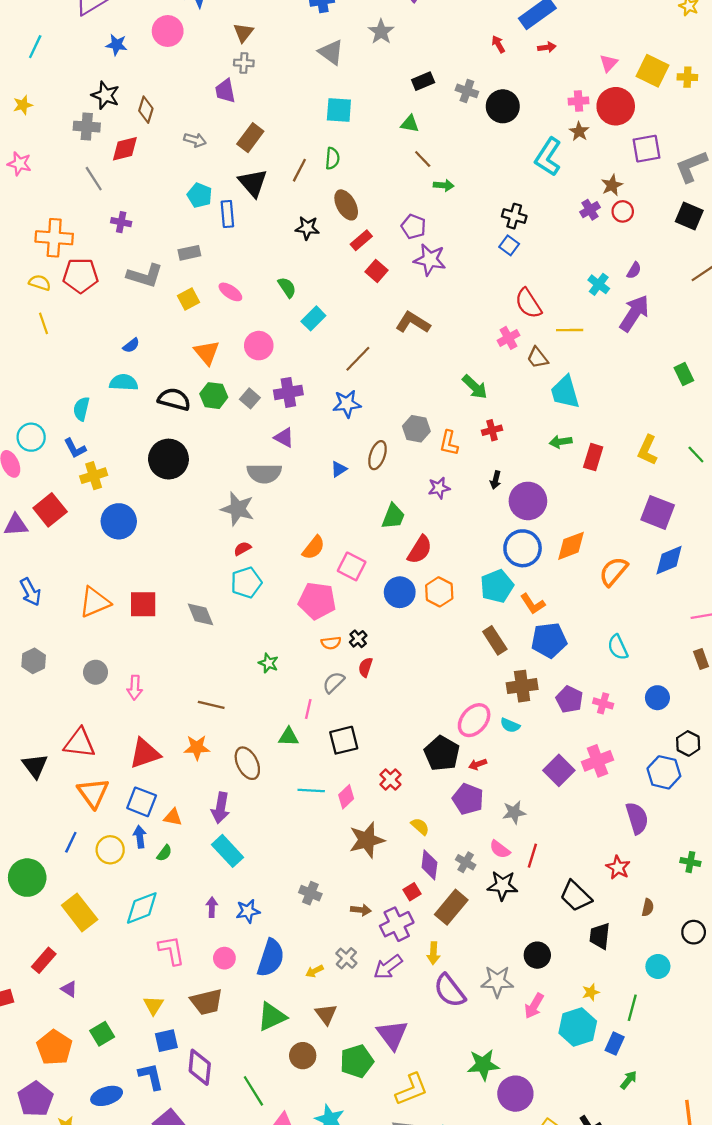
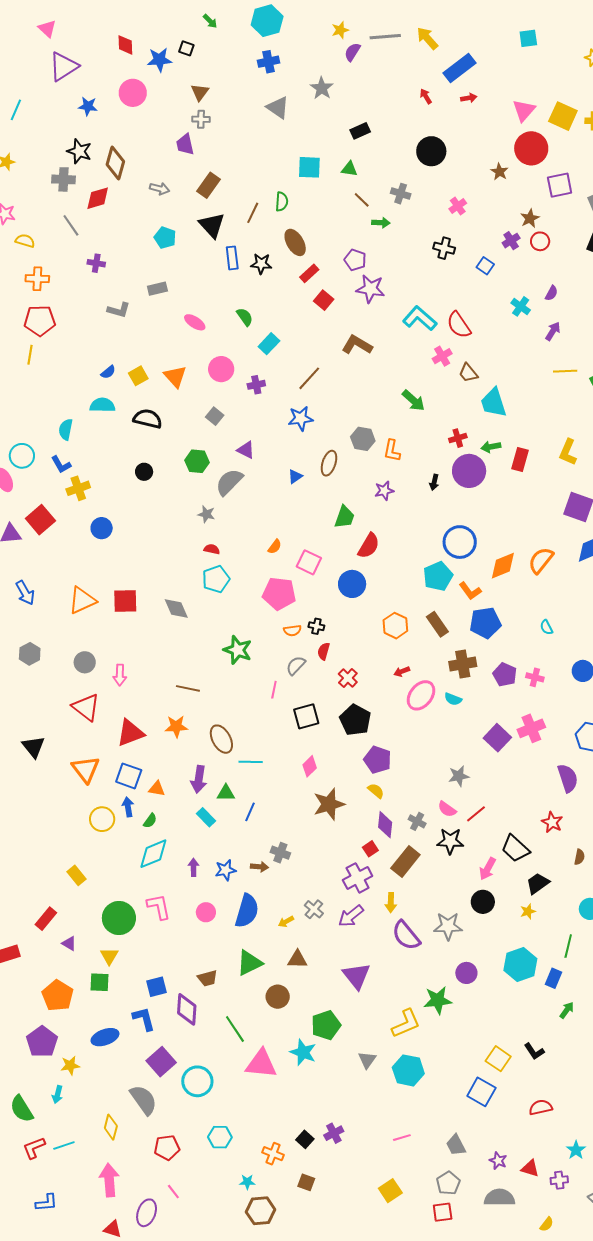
pink triangle: (609, 63) -> (524, 110), size x1.4
gray cross: (467, 91) -> (401, 194), moved
pink cross: (579, 101) -> (458, 206), moved, turned -30
brown diamond: (146, 110) -> (115, 163), size x1.4
cyan square: (339, 110) -> (309, 167), moved
cyan L-shape: (548, 157) -> (420, 318), moved, turned 100
blue rectangle: (227, 214) -> (232, 258), moved
orange cross: (54, 238) -> (37, 279), size x0.7
blue square: (509, 245) -> (485, 266), moved
red pentagon: (81, 276) -> (40, 321), moved
gray L-shape: (145, 276) -> (119, 310), size x0.7
yellow semicircle: (40, 283) -> (25, 241), moved
yellow square: (189, 299) -> (138, 376), moved
purple arrow: (634, 313) -> (553, 331), size x0.6
yellow line: (43, 323) -> (30, 355), turned 30
yellow line: (570, 330) -> (565, 371), moved
purple cross: (288, 392) -> (256, 385), moved, size x0.7
green hexagon: (214, 396) -> (197, 461), moved
red cross: (492, 430) -> (458, 438), moved
black circle: (168, 459) -> (144, 472), size x0.5
gray semicircle: (264, 473) -> (229, 482), turned 136
purple circle: (528, 501) -> (469, 471), moved
gray star: (238, 509) -> (206, 514), size x0.6
blue circle: (119, 521) -> (102, 528), size x0.7
orange diamond: (571, 546) -> (503, 566), moved
orange semicircle: (314, 548) -> (275, 547), size x0.7
red semicircle: (242, 549) -> (212, 549), turned 42
orange hexagon: (439, 592) -> (395, 626), moved
black cross: (358, 639) -> (316, 626), turned -35
cyan semicircle: (618, 647) -> (546, 627), size x0.7
green star: (268, 663) -> (238, 650), size x1.6
green triangle: (289, 737) -> (226, 793), moved
red triangle: (79, 743) -> (86, 707), moved, turned 32
black pentagon: (442, 753) -> (355, 720), moved
red arrow: (478, 764) -> (402, 672), moved
red cross: (390, 780) -> (348, 678), moved
cyan line: (311, 790) -> (251, 762), moved
purple pentagon: (468, 799) -> (378, 760), moved
blue line: (71, 842) -> (250, 812), moved
cyan rectangle: (228, 851) -> (206, 817), size x0.7
red line: (532, 856) -> (476, 814), turned 35
green circle: (27, 878) -> (119, 918), moved
cyan diamond: (142, 908) -> (153, 854), moved
brown arrow: (361, 910) -> (260, 867), moved
yellow rectangle: (80, 912) -> (77, 875), size x0.6
black trapezoid: (600, 936) -> (538, 883), turned 50
yellow star: (591, 992) -> (528, 911), moved
brown trapezoid: (207, 1002) -> (207, 978), moved, size x0.7
yellow triangle: (153, 1005) -> (109, 956), moved
pink arrow: (534, 1006) -> (488, 869), moved
brown triangle: (326, 1014) -> (297, 959), turned -50
green square: (102, 1034) -> (100, 982), turned 35
green pentagon: (357, 1061) -> (326, 1025), moved
yellow L-shape: (412, 1089) -> (406, 1024), moved
purple circle: (515, 1094) -> (466, 973), moved, size x0.7

